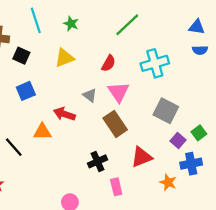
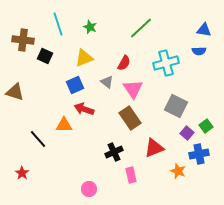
blue semicircle: (200, 50) -> (199, 51), moved
blue square: (26, 91) -> (75, 85), moved
gray triangle: (90, 95) -> (107, 82), moved

